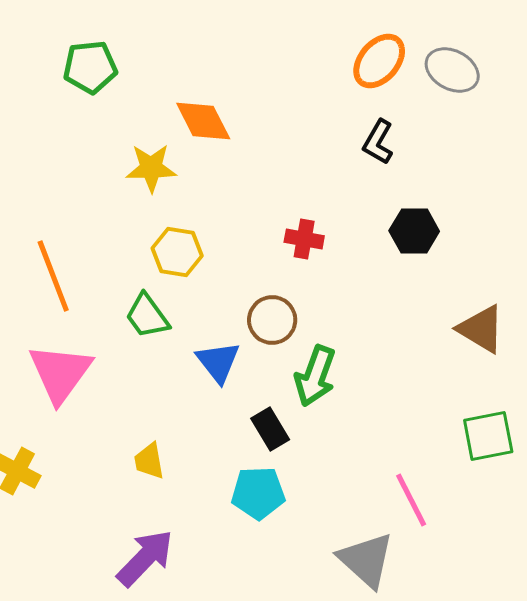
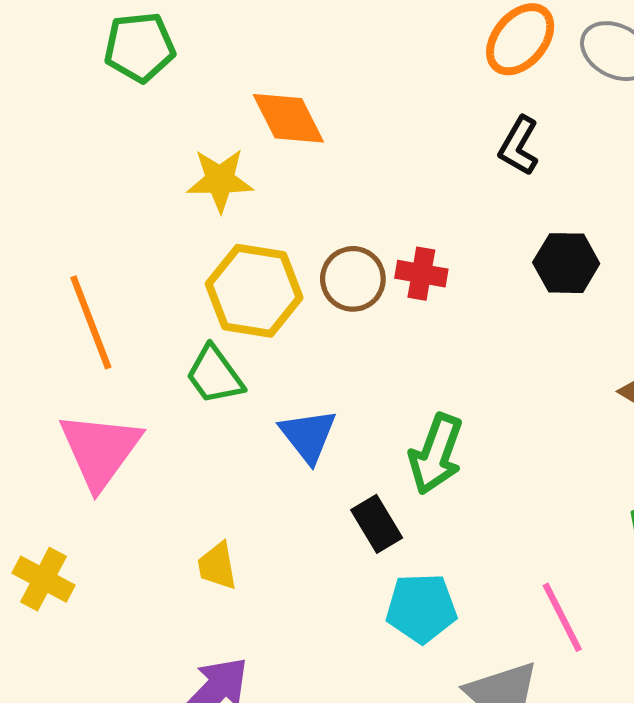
yellow hexagon: (177, 252) -> (254, 291), size x1.4
brown circle: (272, 320) -> (353, 279), moved
cyan pentagon: (258, 493) -> (421, 608), moved

